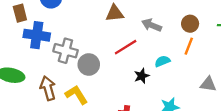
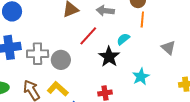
black star: (142, 76) -> (109, 57), size x1.5
gray triangle: (208, 84) -> (168, 48), turned 49

